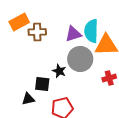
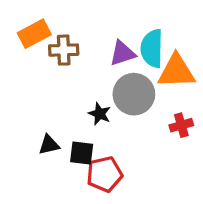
black square: (42, 84) -> (82, 153), moved
black triangle: (28, 99) -> (49, 145), moved

